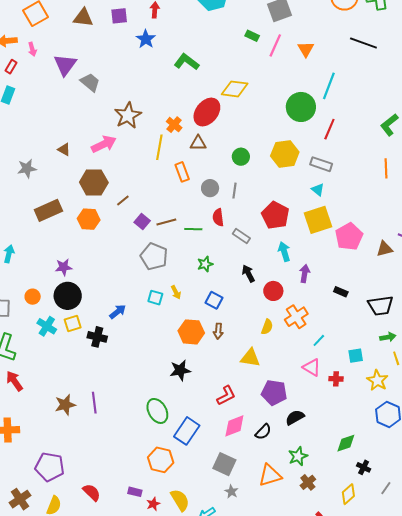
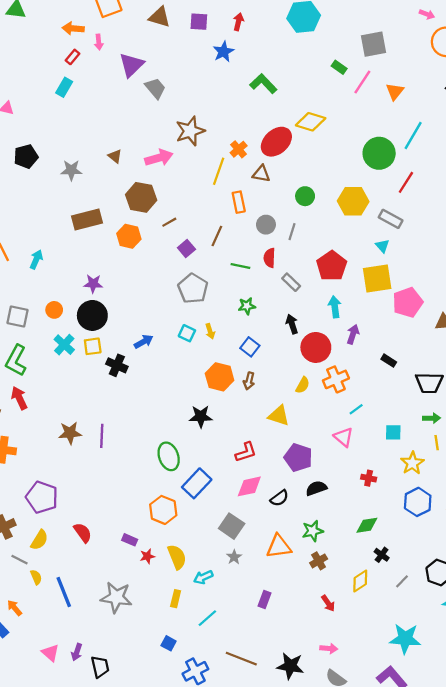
brown line: (166, 222) -> (217, 236), moved, turned -60
red circle: (273, 291) -> (316, 347), size x1.4
red cross: (336, 379) -> (369, 478), moved

